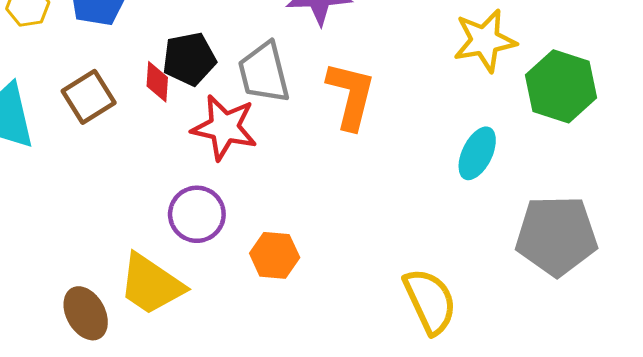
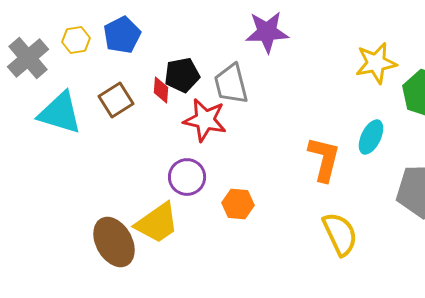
orange L-shape: (351, 95) -> (324, 159), moved
yellow trapezoid: (151, 284) -> (157, 223), turned -69
brown ellipse: (86, 313) -> (114, 242), size x1.4

